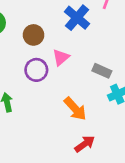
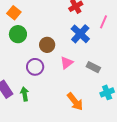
purple circle: (36, 70) -> (35, 67), moved
gray rectangle: (102, 71) -> (93, 67), moved

